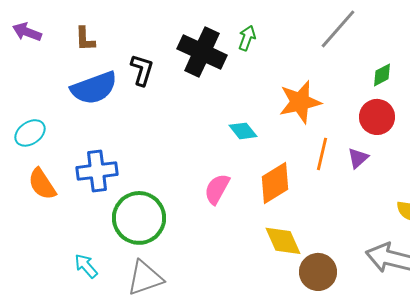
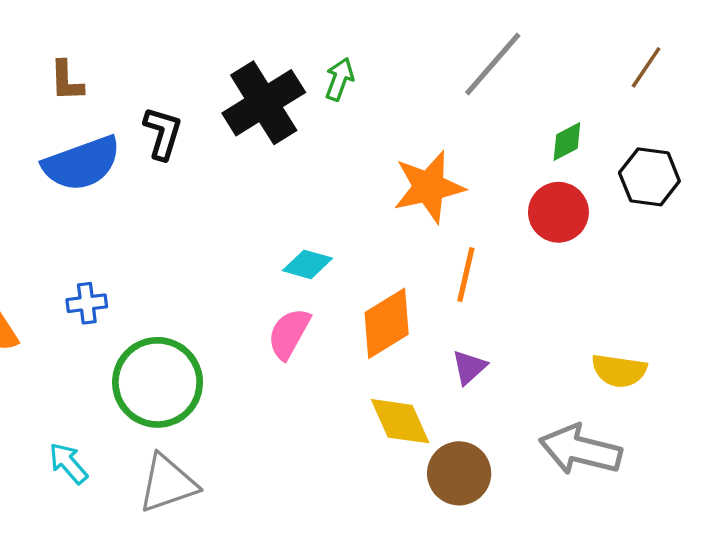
black cross: (202, 52) -> (264, 103), turned 33
cyan diamond: (243, 131) -> (307, 264), moved, turned -36
purple triangle: (358, 158) -> (469, 367), moved
blue cross: (97, 171) -> (87, 303), size x0.6

